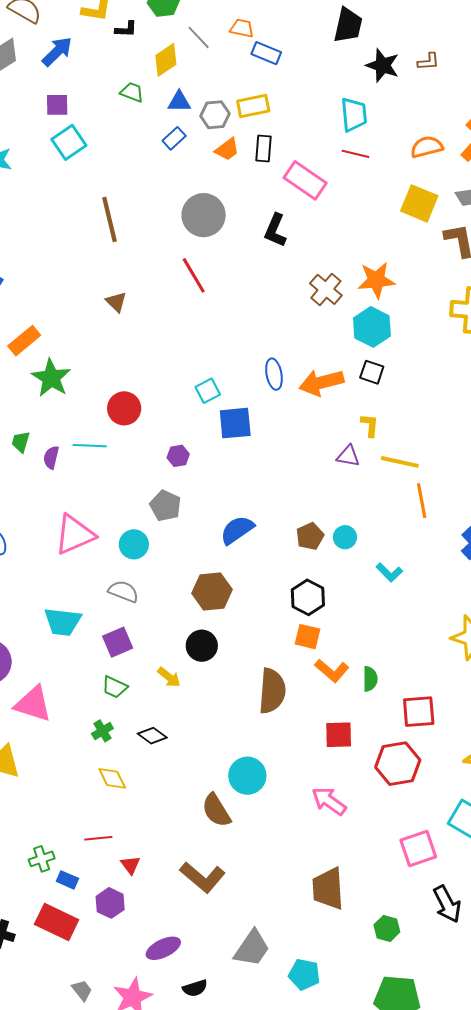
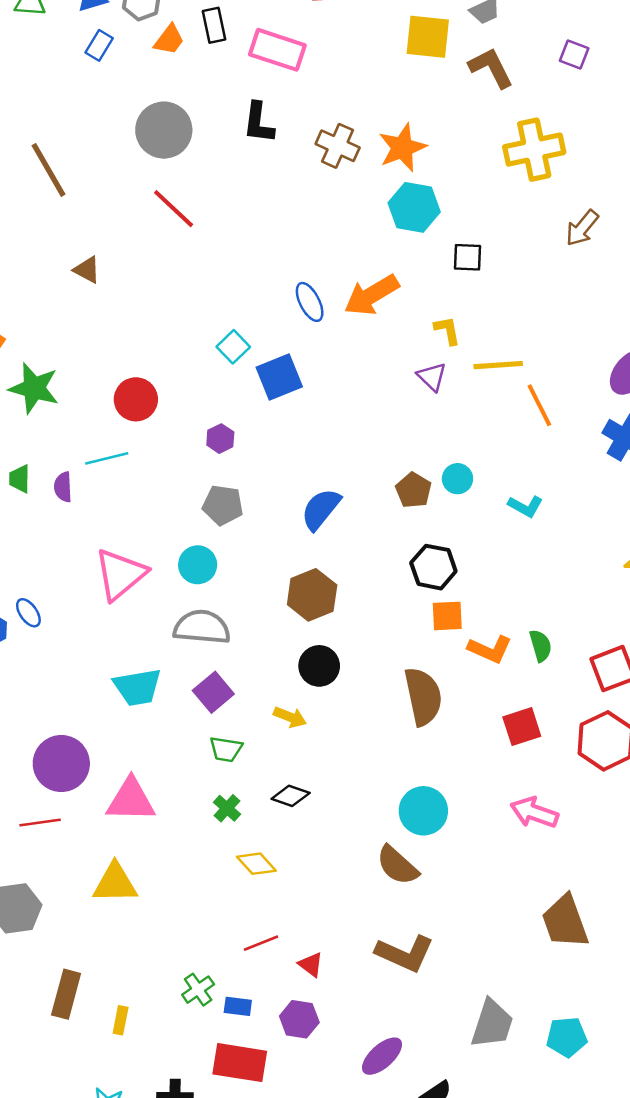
brown cross: (326, 289) -> (338, 146), moved
black square: (372, 372) -> (468, 257), moved
purple triangle: (348, 456) -> (432, 377), turned 50
gray semicircle: (123, 591) -> (202, 627), size x1.4

